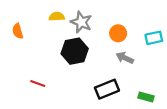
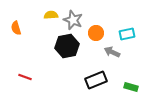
orange circle: (118, 33) -> (96, 33), moved
cyan rectangle: (154, 38) -> (127, 34), moved
red line: (38, 84) -> (25, 77), moved

